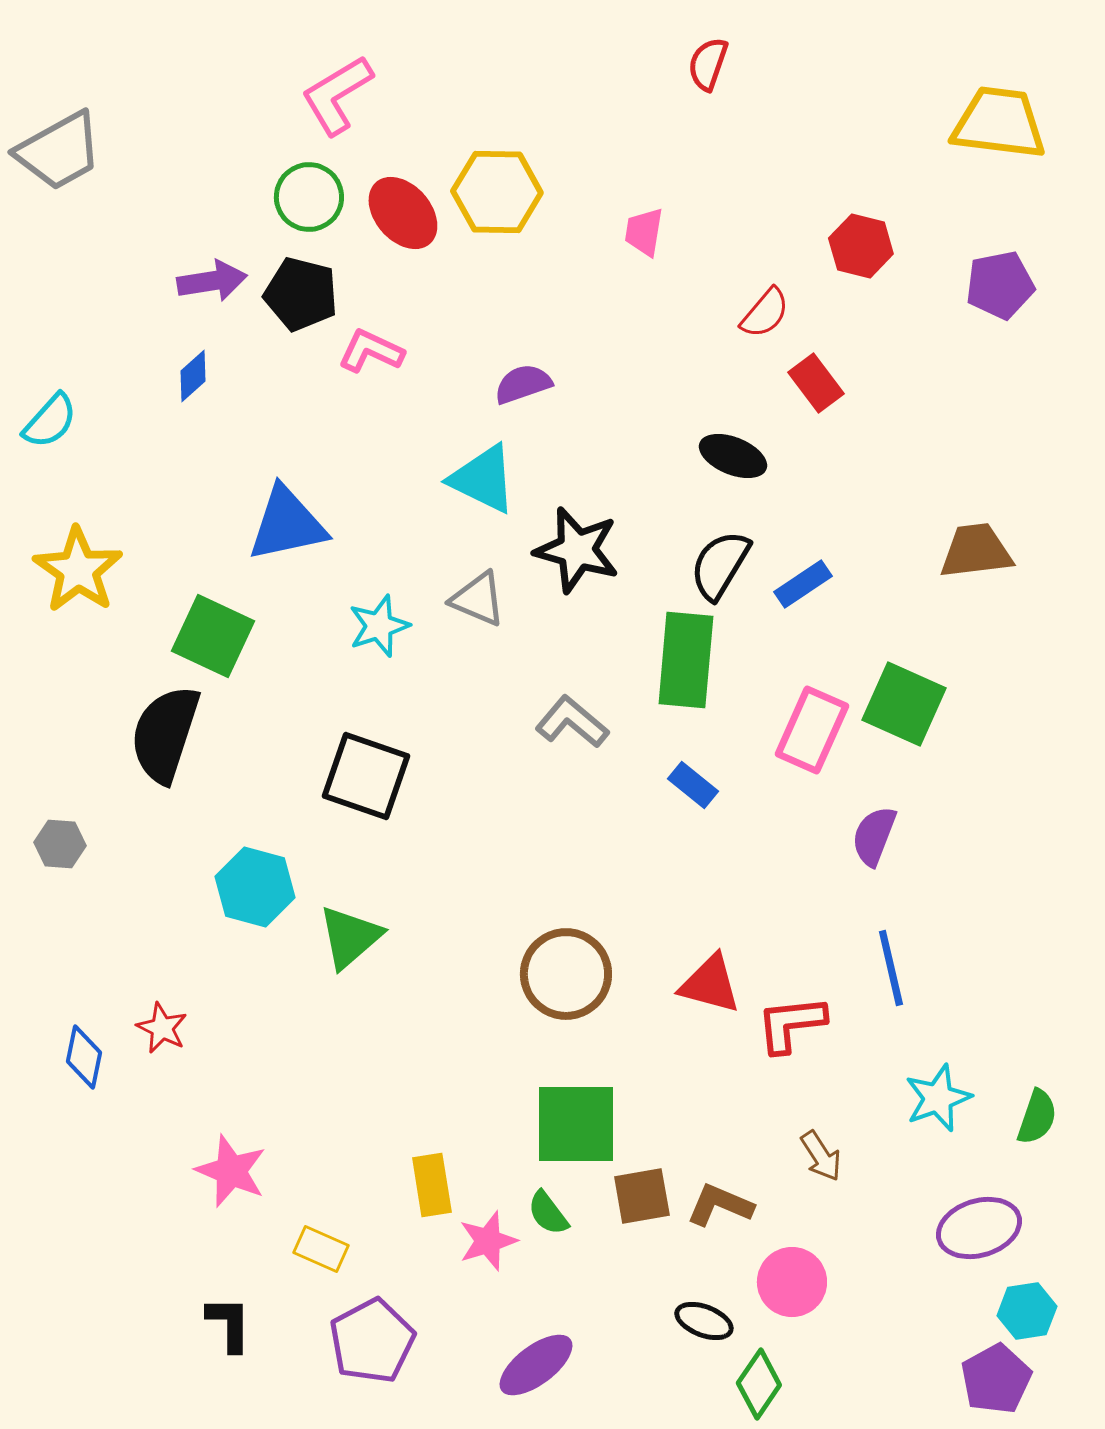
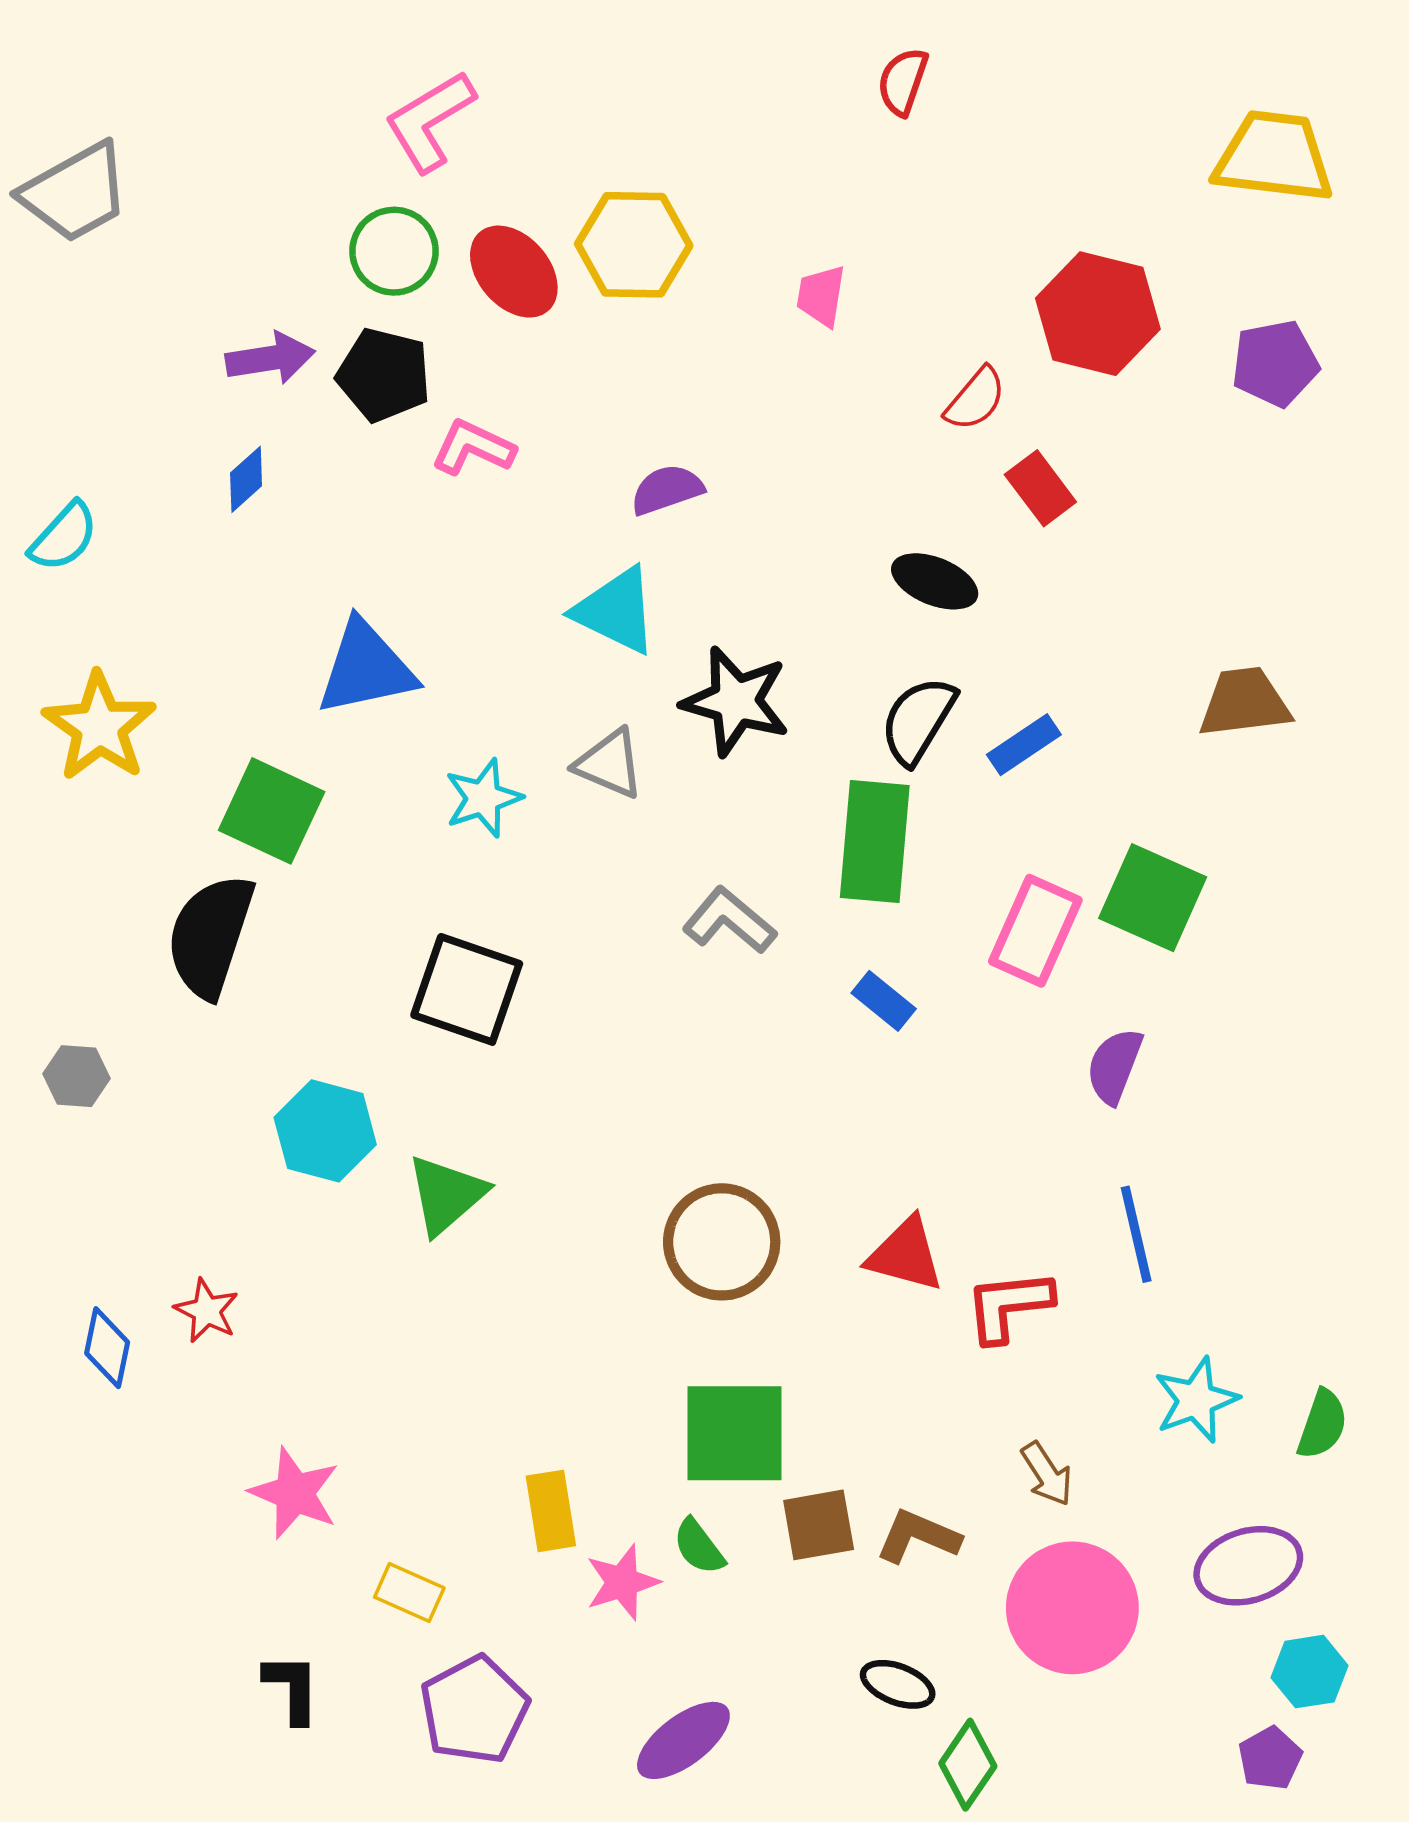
red hexagon: (861, 246) -> (1098, 314), size x1.5
pink circle: (792, 1282) -> (1072, 1608), moved, size x1.5
purple pentagon: (996, 1379) -> (1270, 1758), size x0.7

